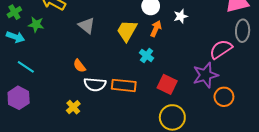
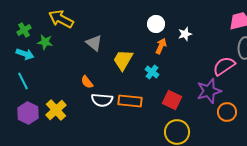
yellow trapezoid: (127, 31) -> (123, 60), moved
cyan line: (26, 67) -> (23, 81), moved, turned 30
yellow cross: (73, 107) -> (56, 110), moved, size x1.5

